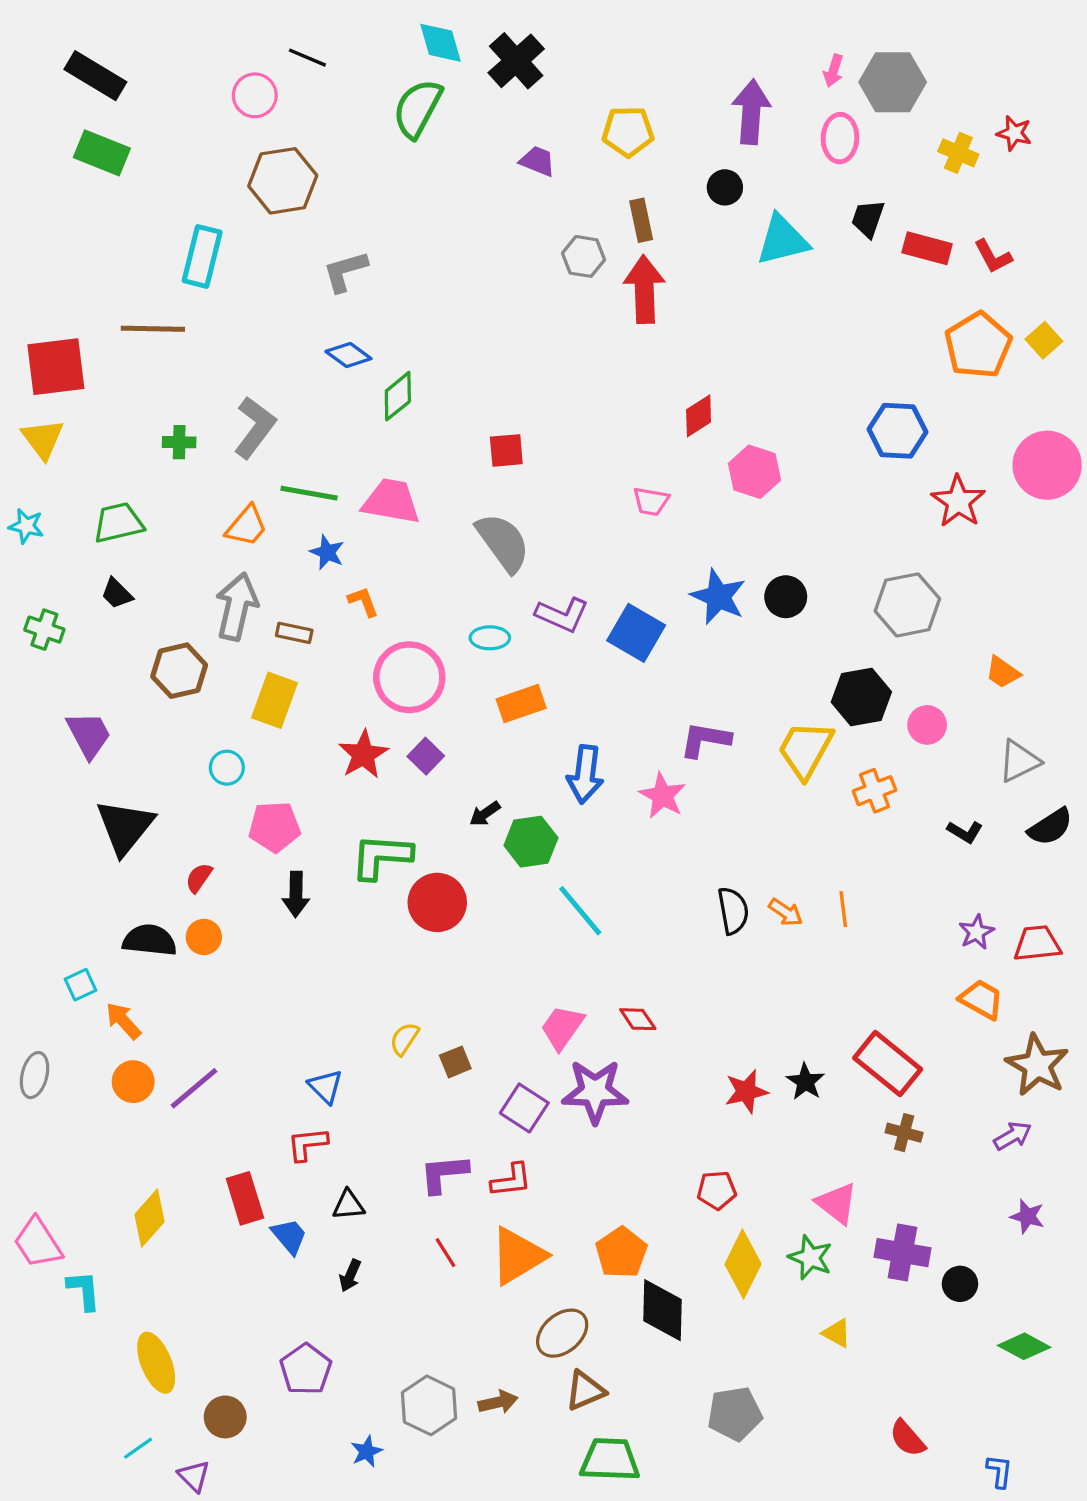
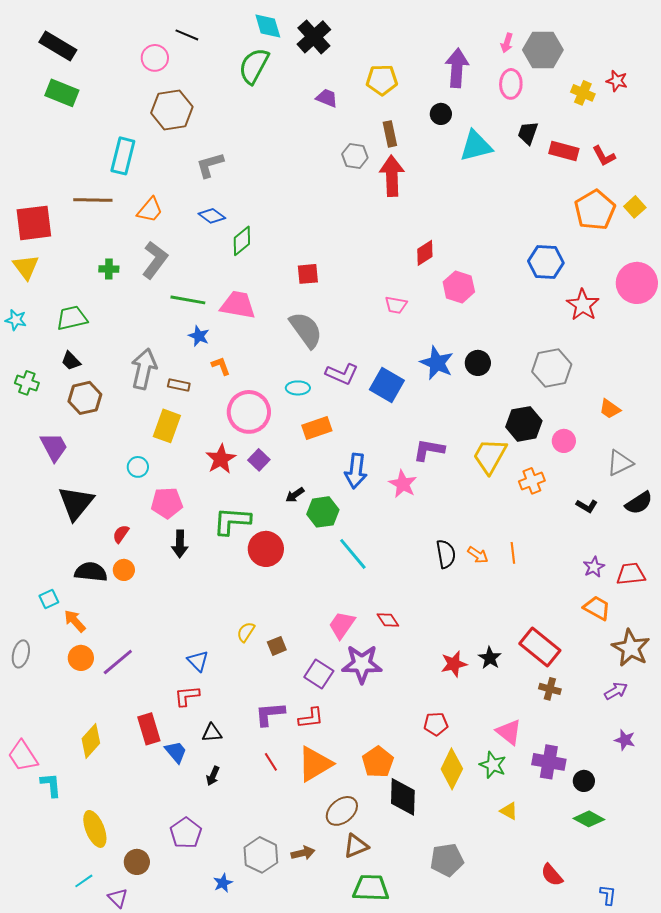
orange trapezoid: (247, 526) -> (150, 210), moved
brown hexagon: (179, 671) -> (85, 398), moved
green diamond: (1024, 1346) -> (589, 819), moved

